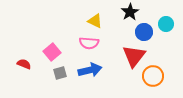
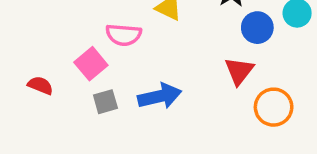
pink semicircle: (89, 43) -> (124, 35), moved
red triangle: (134, 56) -> (239, 71), size x0.7

